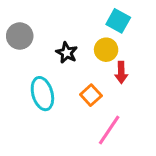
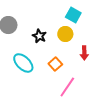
red arrow: (121, 72) -> (84, 53), moved
cyan ellipse: (42, 94) -> (23, 63), turned -30

